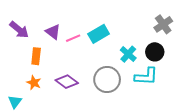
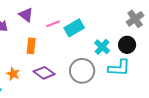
purple triangle: (53, 32) -> (26, 15), moved
pink line: (73, 38) -> (53, 24), moved
orange rectangle: (36, 56) -> (31, 46), moved

